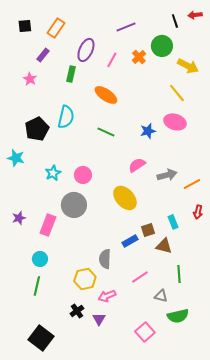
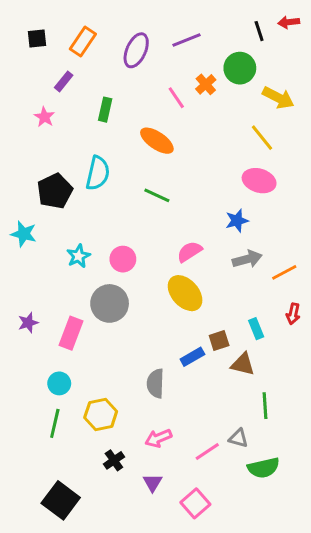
purple ellipse: (86, 50) -> (136, 50), moved
pink line: (112, 60) -> (176, 98), moved, turned -63
blue star: (148, 131) -> (237, 221), moved
pink semicircle: (137, 165) -> (189, 252), moved
pink line: (140, 277) -> (207, 452), moved
yellow hexagon: (85, 279) -> (101, 415), moved
purple triangle: (99, 319) -> (152, 483), moved
pink square: (145, 332) -> (195, 503), moved

